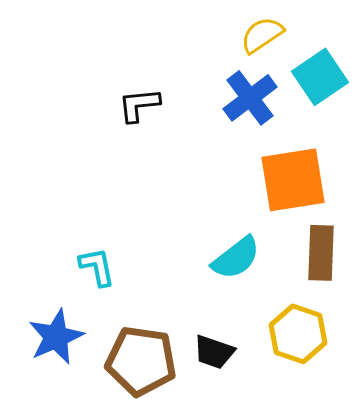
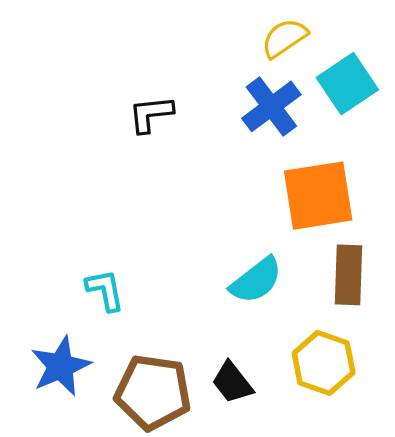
black trapezoid: (214, 352) -> (232, 382), turned 33

